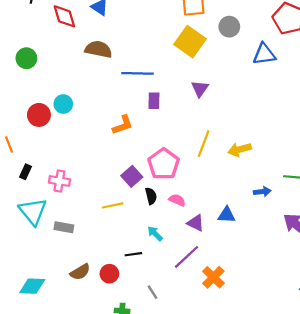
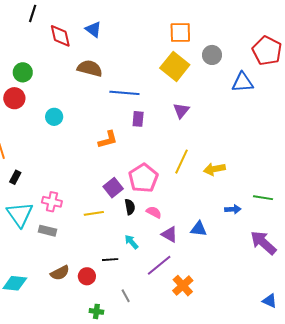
red circle: (39, 115) -> (14, 98), moved
pink cross: (59, 181) -> (52, 202), moved

